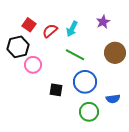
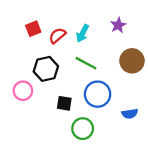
red square: (29, 25) -> (33, 29), turned 32
black hexagon: (18, 47) -> (46, 69), moved
pink circle: (33, 65) -> (23, 91), moved
green circle: (89, 112) -> (83, 129), moved

